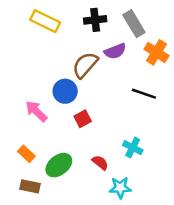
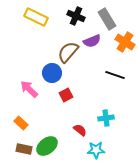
black cross: (95, 20) -> (76, 16), turned 30
cyan cross: (133, 148) -> (106, 118), turned -35
green ellipse: (59, 165) -> (47, 146), moved

